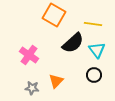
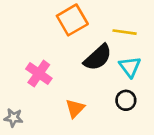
orange square: (54, 15) -> (72, 20), turned 30
gray star: (32, 88) -> (13, 118), moved

